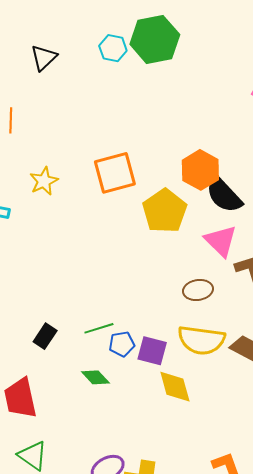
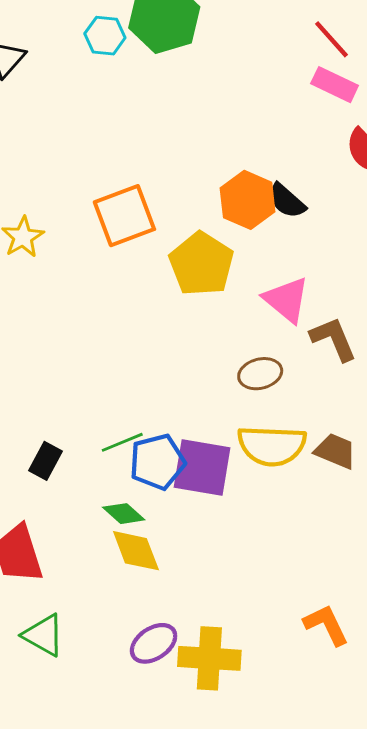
black semicircle: (224, 195) -> (287, 201), moved, size x0.7
blue pentagon: (122, 344) -> (157, 462), size x1.5
purple square: (152, 351) -> (202, 467), size x1.4
yellow diamond: (175, 387) -> (136, 551), moved

